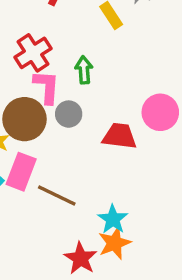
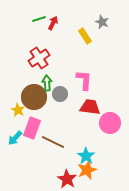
green arrow: (84, 70) -> (47, 83), moved
pink L-shape: (47, 87) -> (84, 80), moved
pink circle: (160, 112) -> (110, 123), moved

